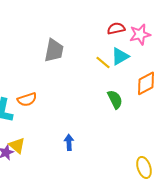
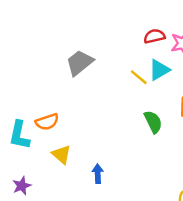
gray trapezoid: (54, 50) -> (80, 63), turned -140
yellow triangle: (17, 145) -> (62, 154), moved

